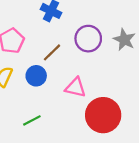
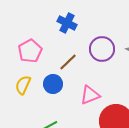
pink triangle: (75, 87) -> (90, 95), turned -35

